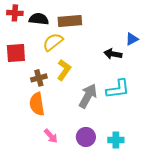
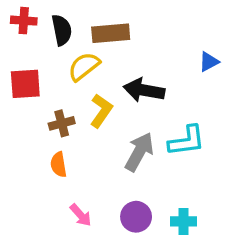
black semicircle: (39, 19) -> (62, 30), turned 72
black arrow: (113, 54) -> (144, 90), moved, size x1.4
orange semicircle: (37, 104) -> (59, 165), size x0.7

